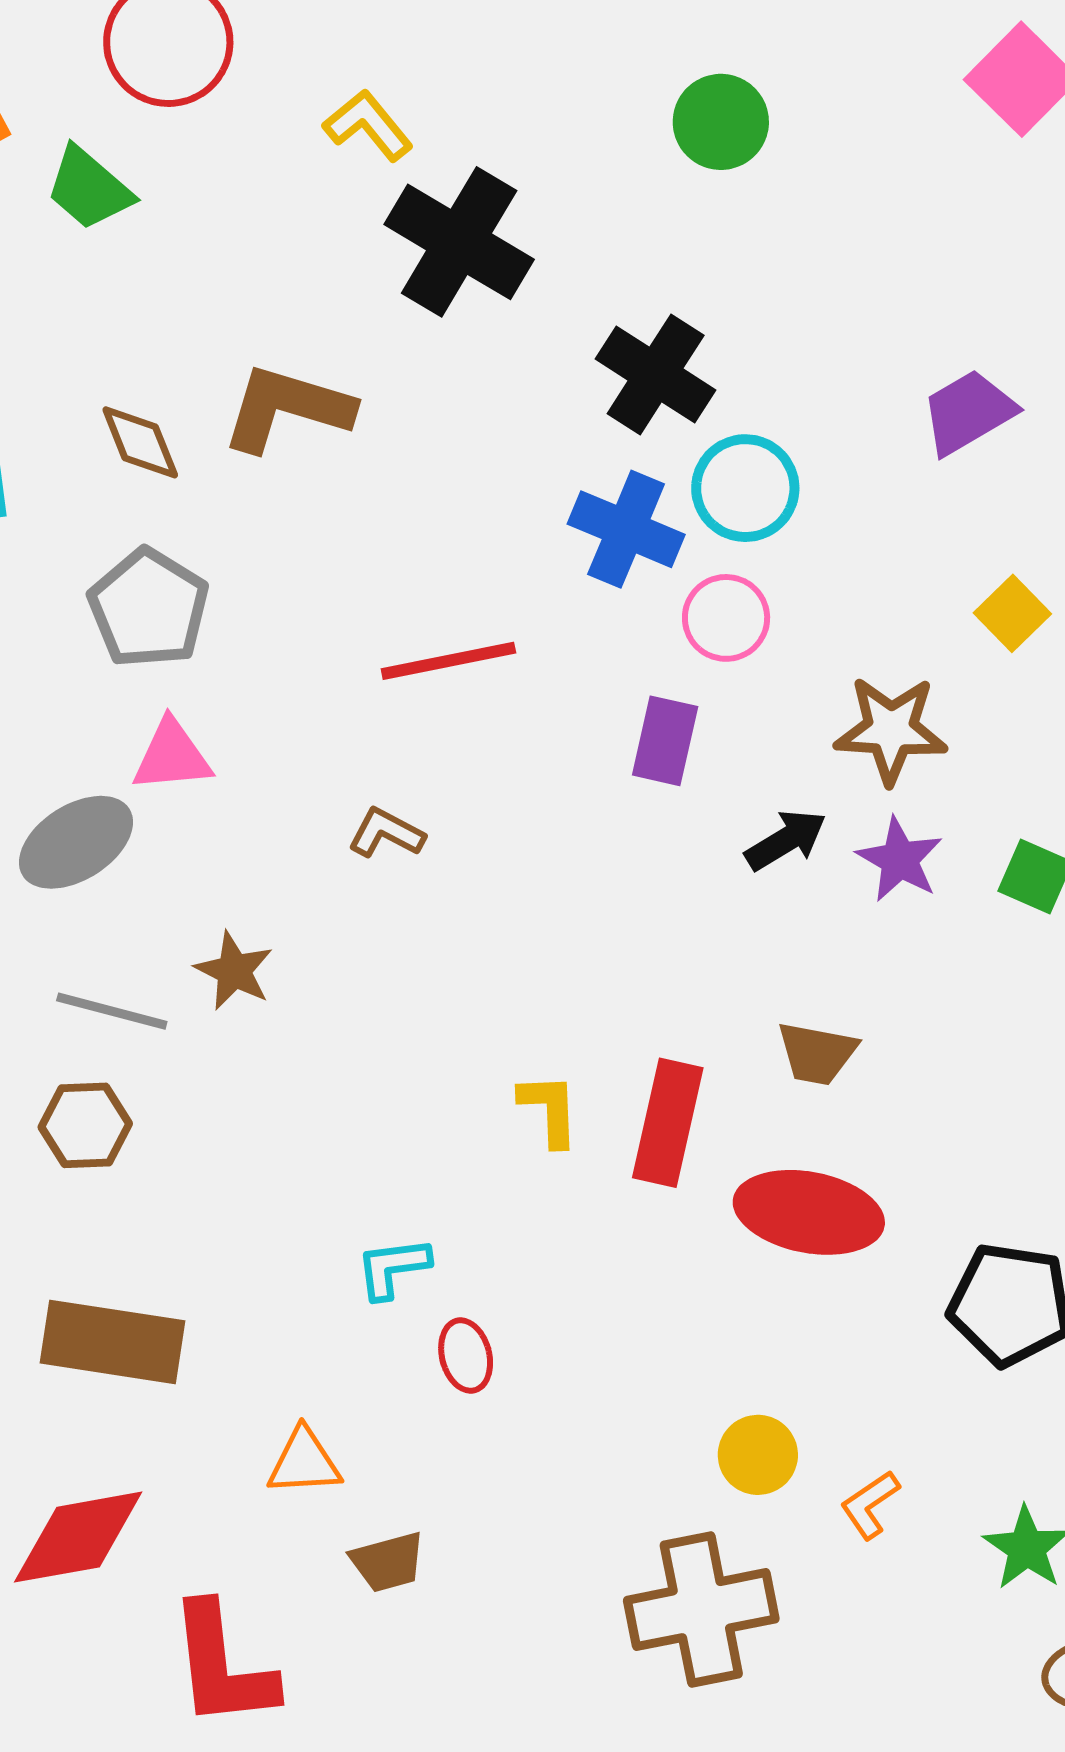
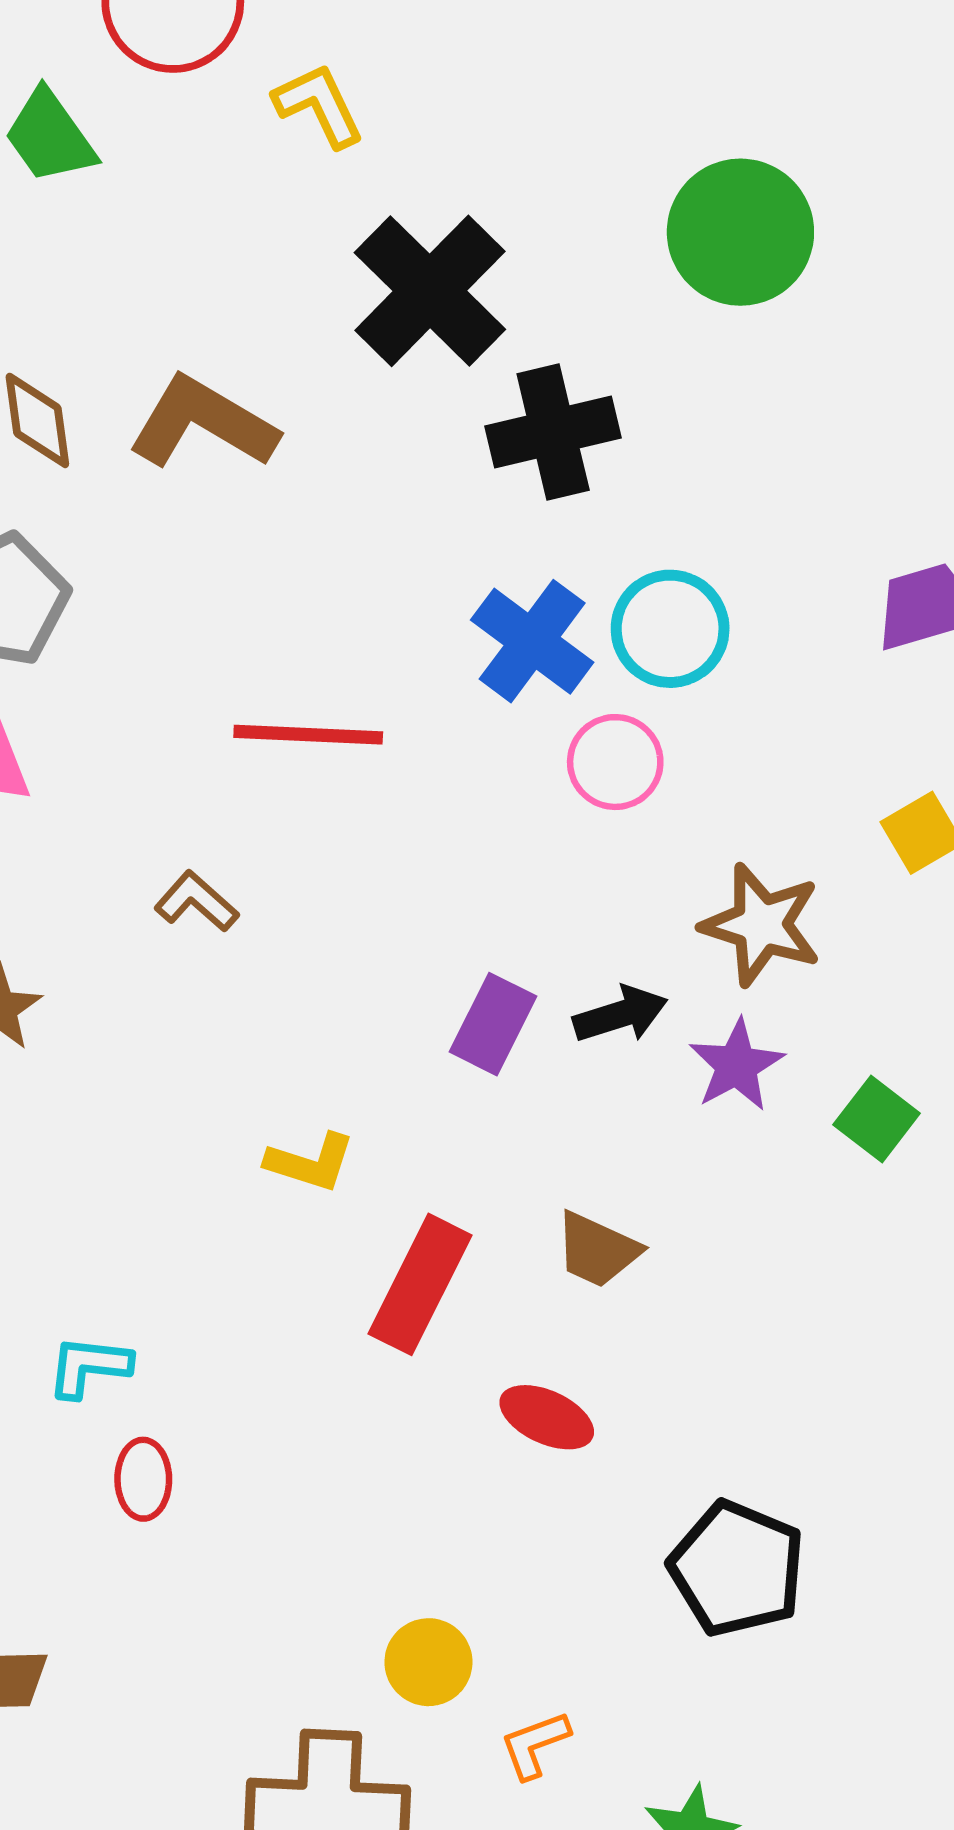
green circle: (721, 122) -> (740, 232), size x1.4
yellow L-shape: (368, 125) -> (319, 105), moved
black cross: (656, 375) -> (553, 432), moved, turned 30
purple rectangle: (665, 741) -> (493, 1024), moved
yellow L-shape: (549, 1110) -> (310, 1162), moved, turned 96
red ellipse: (809, 1212) -> (547, 1417), size x0.6

